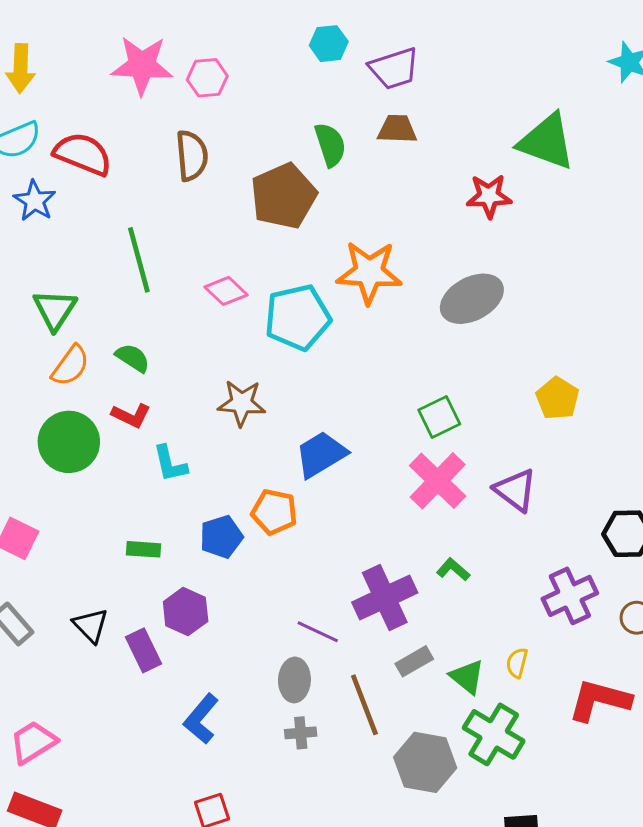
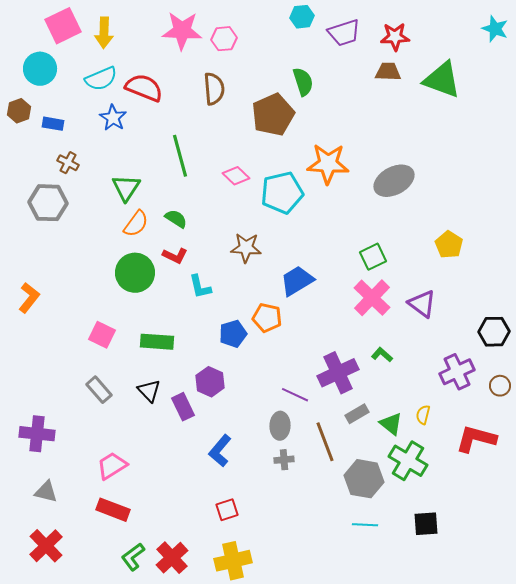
brown trapezoid: (397, 129) -> (388, 72), moved
red star: (489, 196) -> (395, 37), moved
green rectangle: (144, 549) -> (157, 342), moved, size x1.5

